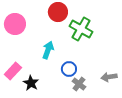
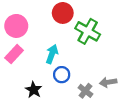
blue circle: (69, 69) -> (62, 75), moved
pink rectangle: (13, 71) -> (14, 54), moved
gray arrow: (109, 77) -> (108, 82), moved

